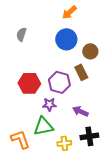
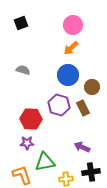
gray semicircle: (21, 34) -> (23, 70), turned 88
purple hexagon: (59, 82) -> (59, 105), moved
purple star: (49, 104) -> (27, 143), moved

